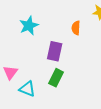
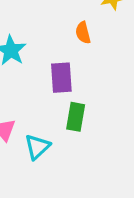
cyan triangle: (27, 89) -> (37, 147), turned -48

